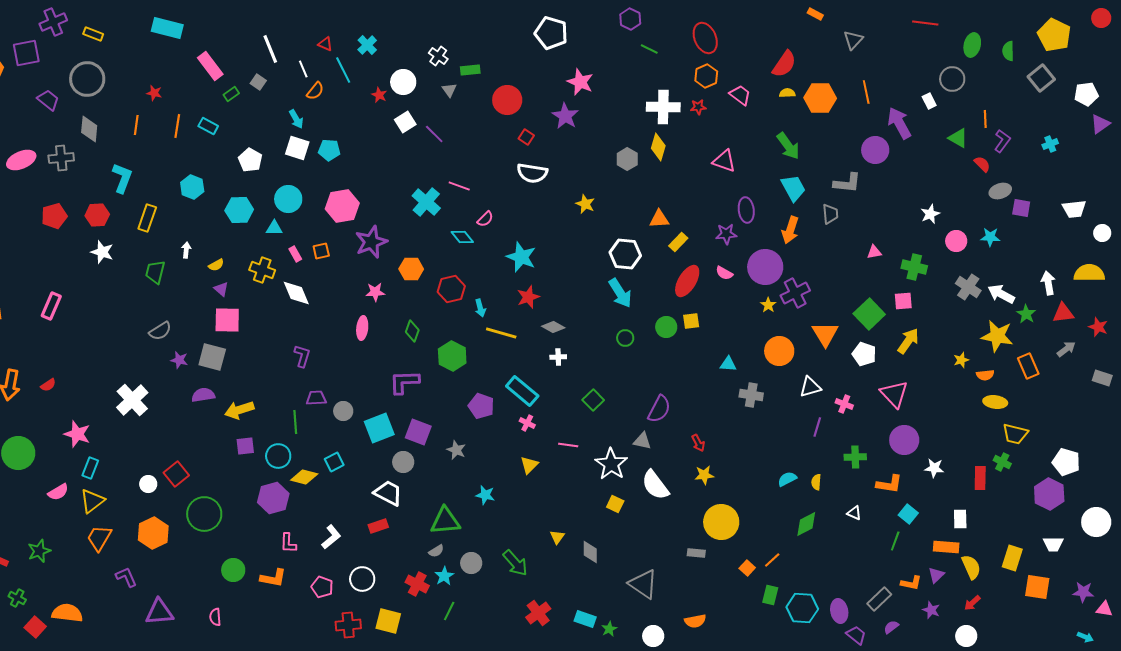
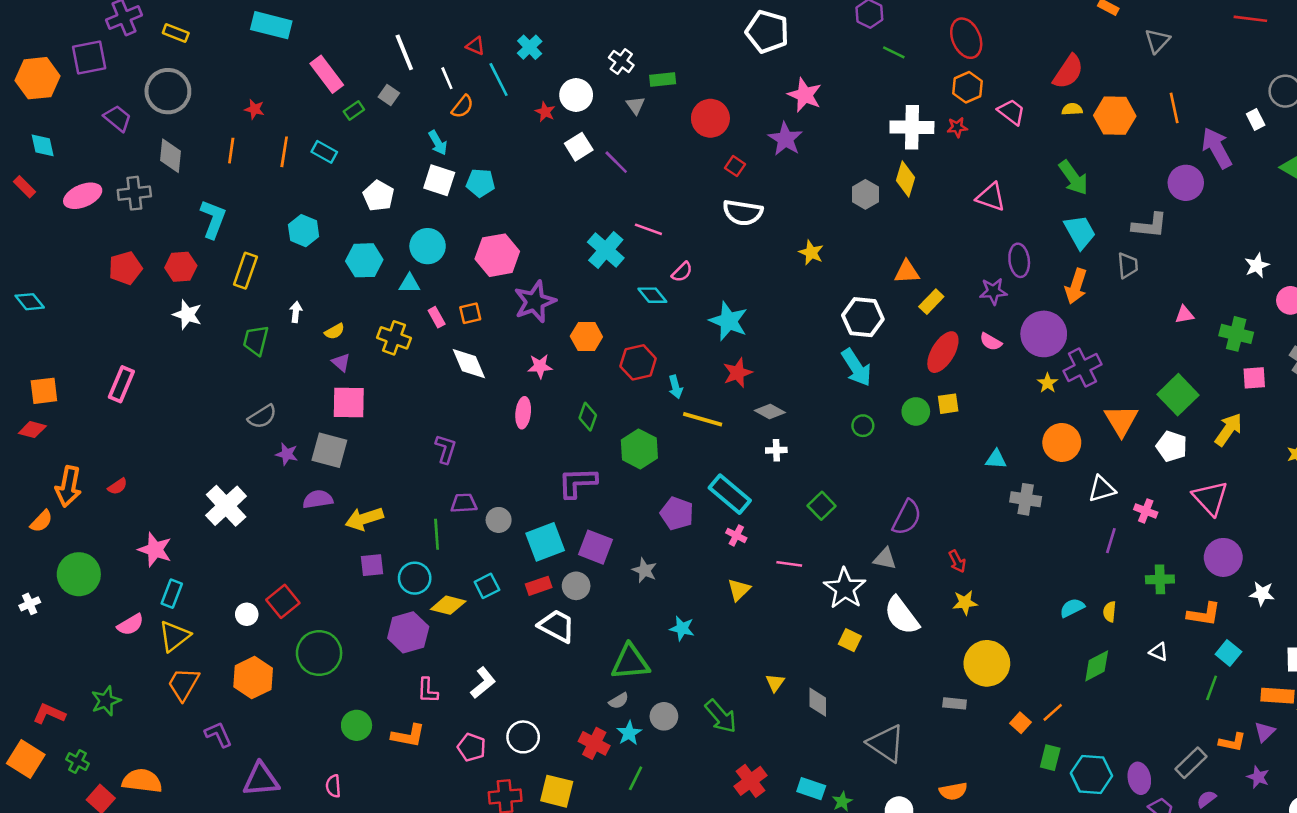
white diamond: (296, 293) -> (469, 364), moved
pink square: (903, 301) -> (1254, 378), moved
red rectangle: (378, 526) -> (539, 586), moved

